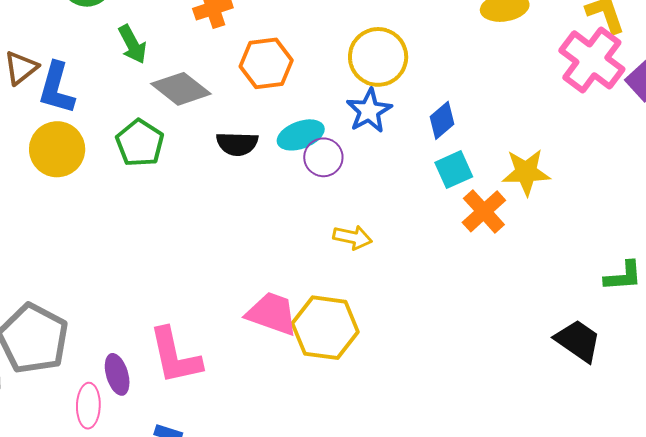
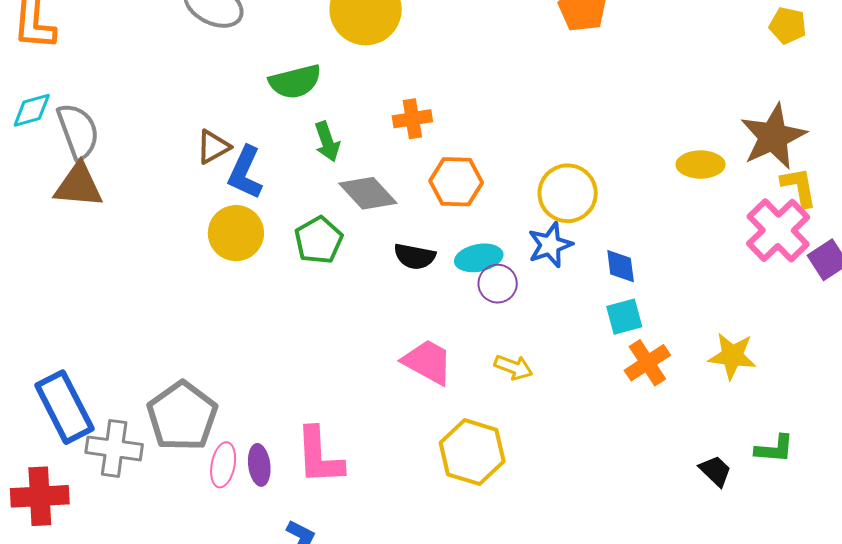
blue diamond: (442, 120) -> (621, 266), turned -66
yellow star: (526, 172) -> (732, 356), moved
pink trapezoid: (272, 314) -> (428, 362), moved
black trapezoid: (578, 341) -> (715, 471), moved, size x0.7
pink ellipse: (88, 406) -> (223, 465), moved

